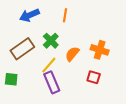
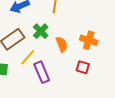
orange semicircle: (72, 54) -> (62, 44), turned 119
yellow line: (49, 65) -> (28, 57), moved

